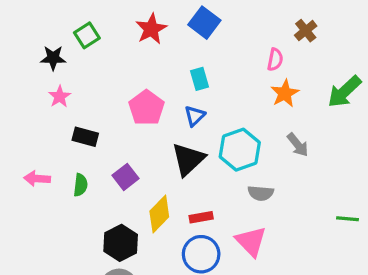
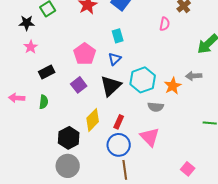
orange star: (285, 93) -> (173, 86), moved
black rectangle: (85, 137) -> (47, 72), turned -42
gray arrow: (298, 145) -> (194, 76), moved, turned 126
purple square: (126, 177) -> (79, 85), moved
red rectangle: (201, 217) -> (119, 122), turned -56

